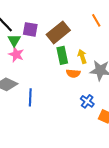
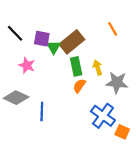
green triangle: (14, 40) -> (54, 47), moved
orange semicircle: (73, 73) -> (79, 86), moved, turned 120
blue cross: (87, 101) -> (103, 116), size x1.6

